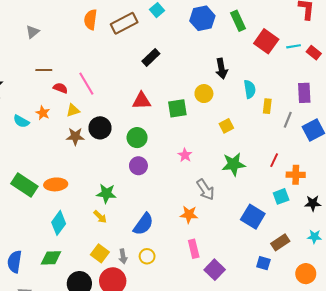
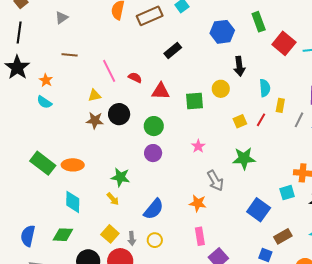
blue hexagon: (202, 18) -> (222, 32), moved
red semicircle: (60, 88) -> (135, 78), moved
orange star: (43, 113) -> (46, 80), moved
red line: (274, 160) -> (261, 120), moved
cyan diamond: (59, 223) -> (73, 202), turned -40

